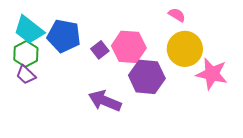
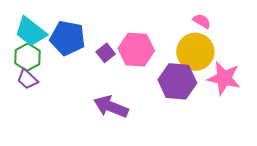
pink semicircle: (177, 15) -> (202, 21), moved
purple hexagon: (147, 77) -> (177, 81), moved

